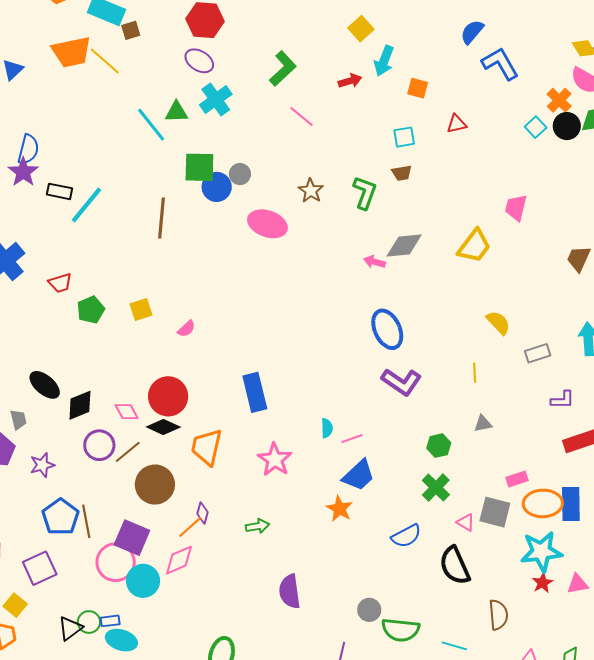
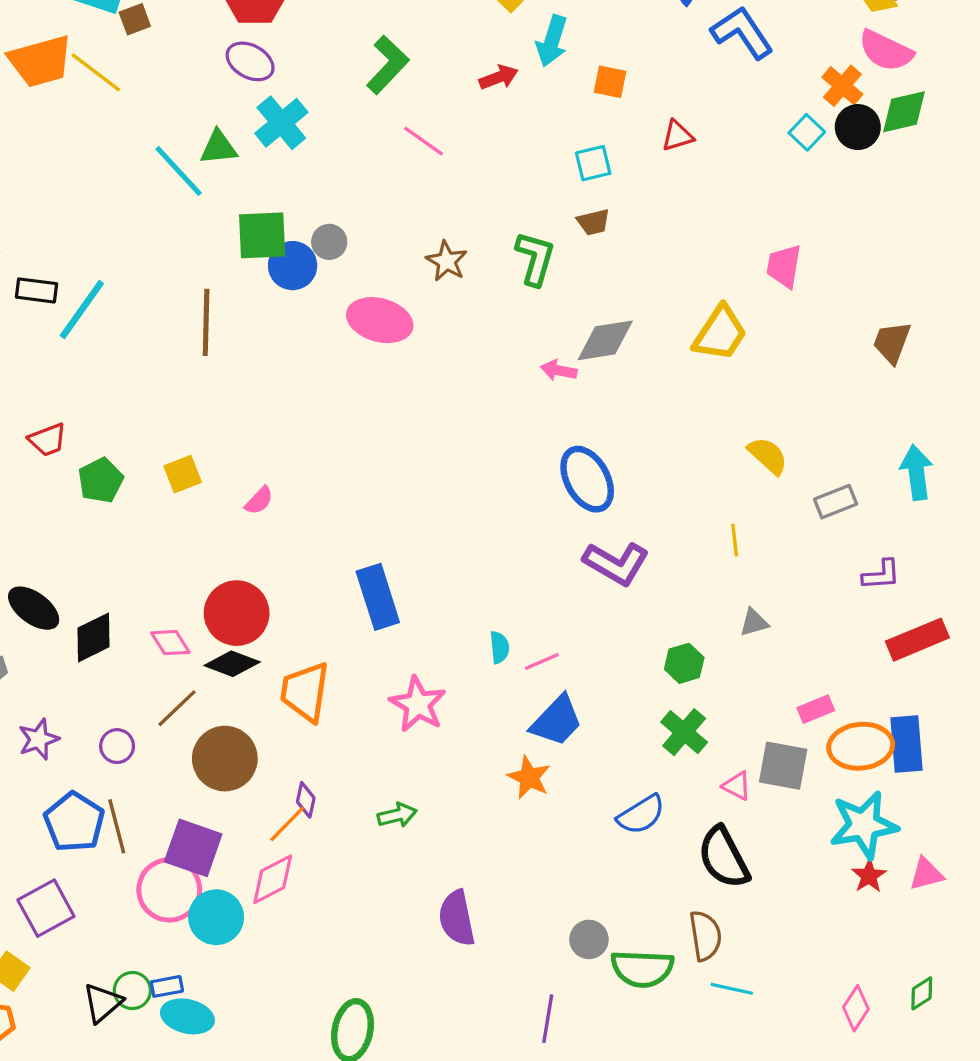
purple circle: (99, 445) -> (117, 746), moved, size x0.7
brown semicircle: (498, 615) -> (705, 936), moved

